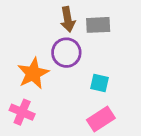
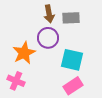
cyan square: (100, 83) -> (72, 60), size x1.6

